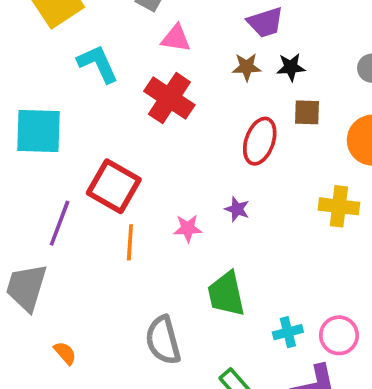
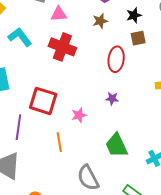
black star: (291, 67) -> (134, 15), moved
pink star: (188, 228) -> (79, 115), moved
orange line: (130, 242) -> (59, 142), moved

